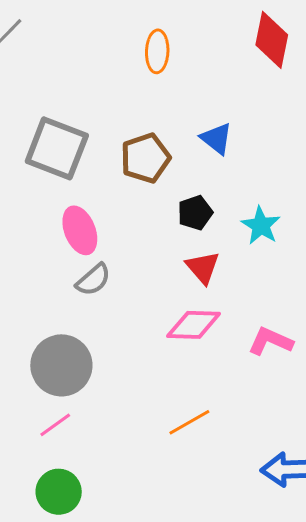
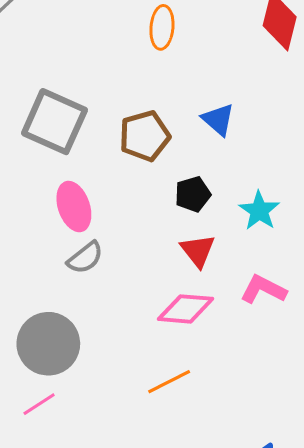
pink L-shape: (270, 341) -> (263, 289), moved
orange line: (189, 422) -> (169, 382), moved

